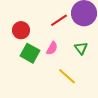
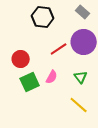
green square: (30, 53) -> (30, 82), turned 36
yellow line: (67, 76) -> (79, 105), moved

